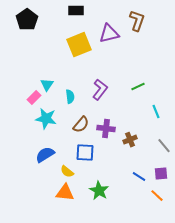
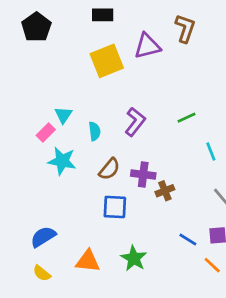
brown cross: (130, 140) -> (165, 191), moved
blue semicircle: (45, 155) -> (43, 237), moved
yellow semicircle: (67, 172) -> (42, 273), moved

